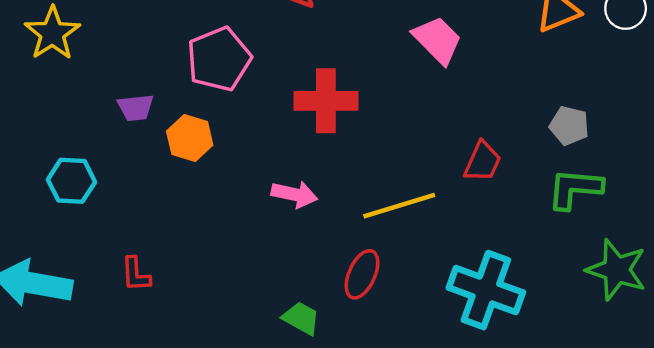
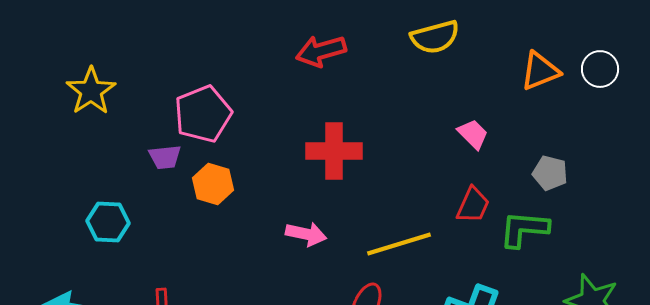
pink trapezoid: (437, 40) -> (473, 134), moved, size x0.7
pink pentagon: (219, 59) -> (203, 114), moved
green L-shape: (575, 189) -> (524, 229), moved

